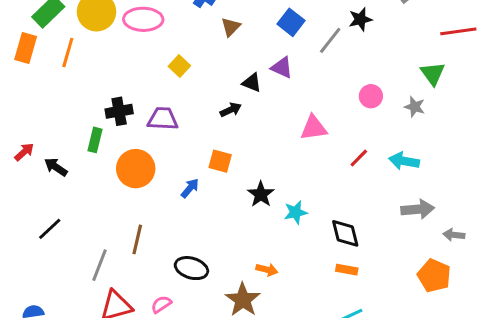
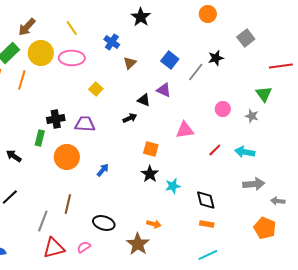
orange square: (220, 161) -> (151, 149), moved

